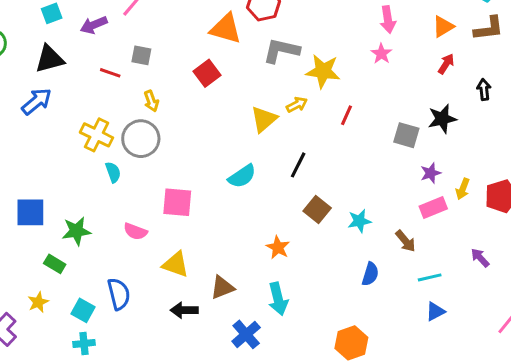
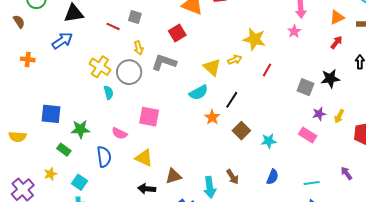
gray L-shape: (281, 51) -> (164, 62), moved
yellow triangle: (264, 119) -> (212, 67), turned -42
cyan semicircle: (242, 176) -> (199, 93), moved
yellow arrow: (463, 189) -> (339, 116), moved
pink rectangle: (433, 208) -> (308, 135), moved, turned 48
brown arrow: (406, 241) -> (232, 177), moved
orange star: (278, 247) -> (212, 117), moved
blue semicircle: (119, 294) -> (104, 157), moved

